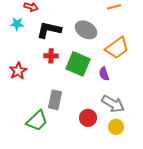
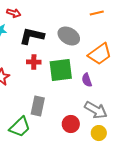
green square: (78, 64) -> (61, 70), turned -30

